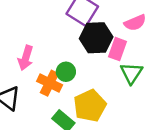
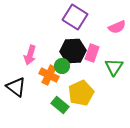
black hexagon: (96, 38) -> (73, 51), moved
pink rectangle: (117, 49) -> (92, 53), moved

